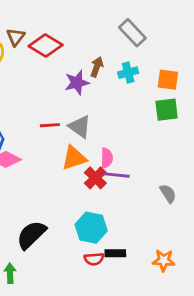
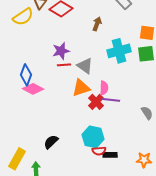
cyan cross: (128, 73) -> (119, 51), moved, size x1.6
purple star: (77, 83) -> (61, 51), moved
black semicircle: (31, 235) -> (51, 142), size x0.7
red semicircle: (94, 259) -> (99, 151), moved

